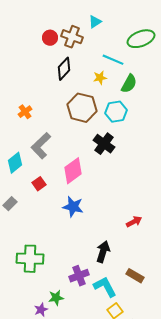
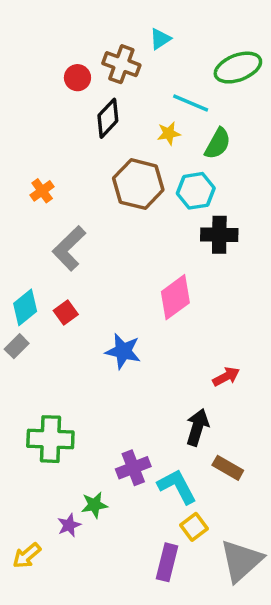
red circle: (50, 38) -> (77, 78), moved
black cross: (104, 144) -> (219, 235), moved, turned -35
cyan diamond: (15, 163) -> (25, 307), moved
pink diamond: (73, 171) -> (175, 297), moved
black arrow: (103, 252) -> (197, 427), moved

